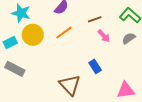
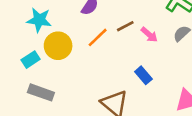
brown line: (95, 19) -> (125, 26), moved

